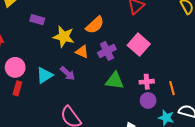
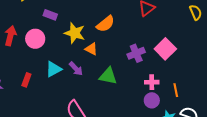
pink square: (139, 45) -> (165, 49), moved
purple cross: (107, 51) -> (136, 53), moved
pink circle: (15, 67) -> (35, 39), moved
green triangle: (115, 81) -> (108, 76), moved

